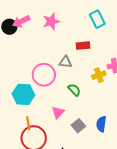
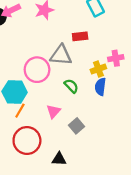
gray triangle: (65, 62) -> (61, 55), size x1.5
orange line: (28, 123) -> (20, 111), moved, turned 40
blue semicircle: (101, 124) -> (100, 87), moved

